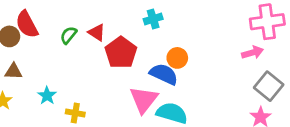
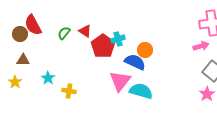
cyan cross: (153, 19) -> (118, 39), moved

